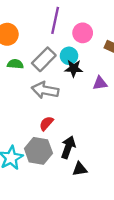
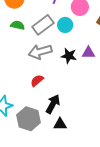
black star: (74, 68) -> (69, 56), moved
gray arrow: (45, 90) -> (40, 52), turned -35
gray hexagon: (38, 151) -> (29, 119), moved

